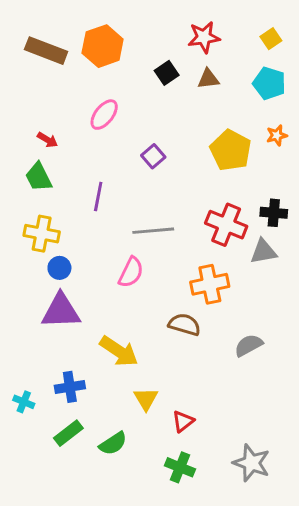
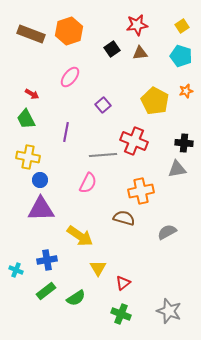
red cross: (226, 225) -> (134, 141), moved

